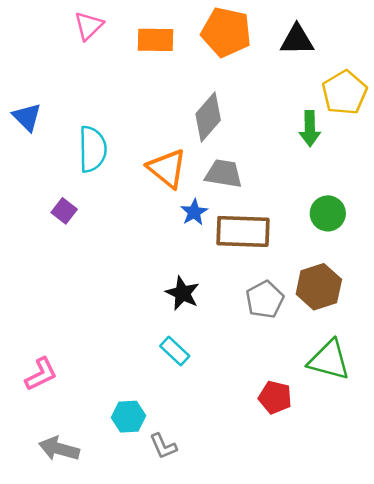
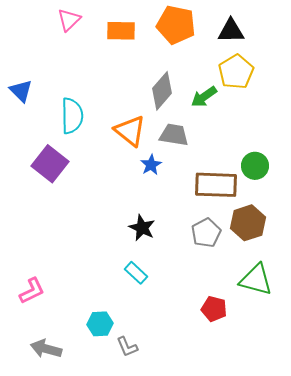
yellow pentagon: (345, 93) -> (236, 72), moved
green arrow: (310, 129) -> (204, 97), moved, turned 56
purple square: (64, 211) -> (50, 164), size x1.8
brown rectangle: (243, 231) -> (216, 185), moved

